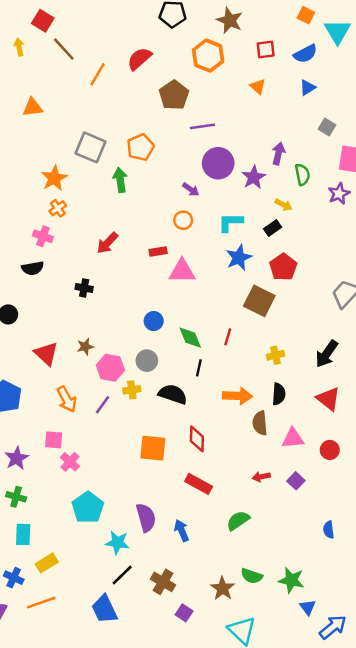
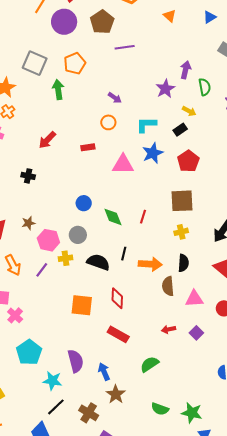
purple circle: (218, 163) -> (64, 22), moved
pink triangle: (182, 271) -> (123, 164), moved
brown square: (259, 301) -> (182, 201), moved, turned -30
black line: (199, 368) -> (124, 254), moved
brown star: (223, 588) -> (116, 394), moved

